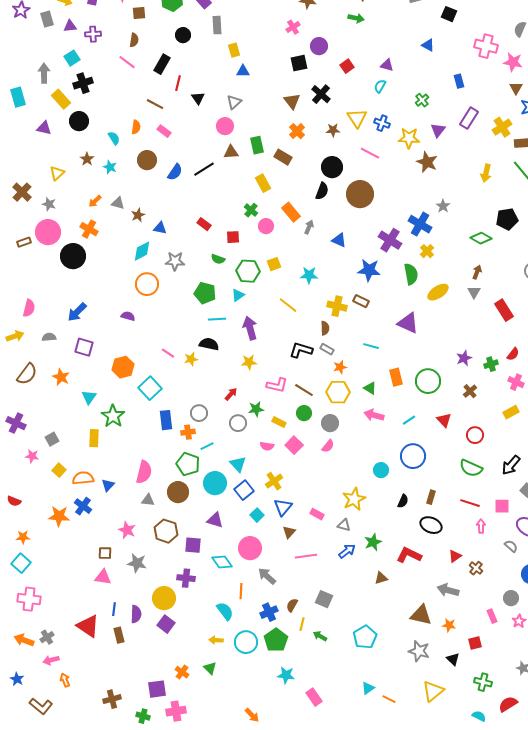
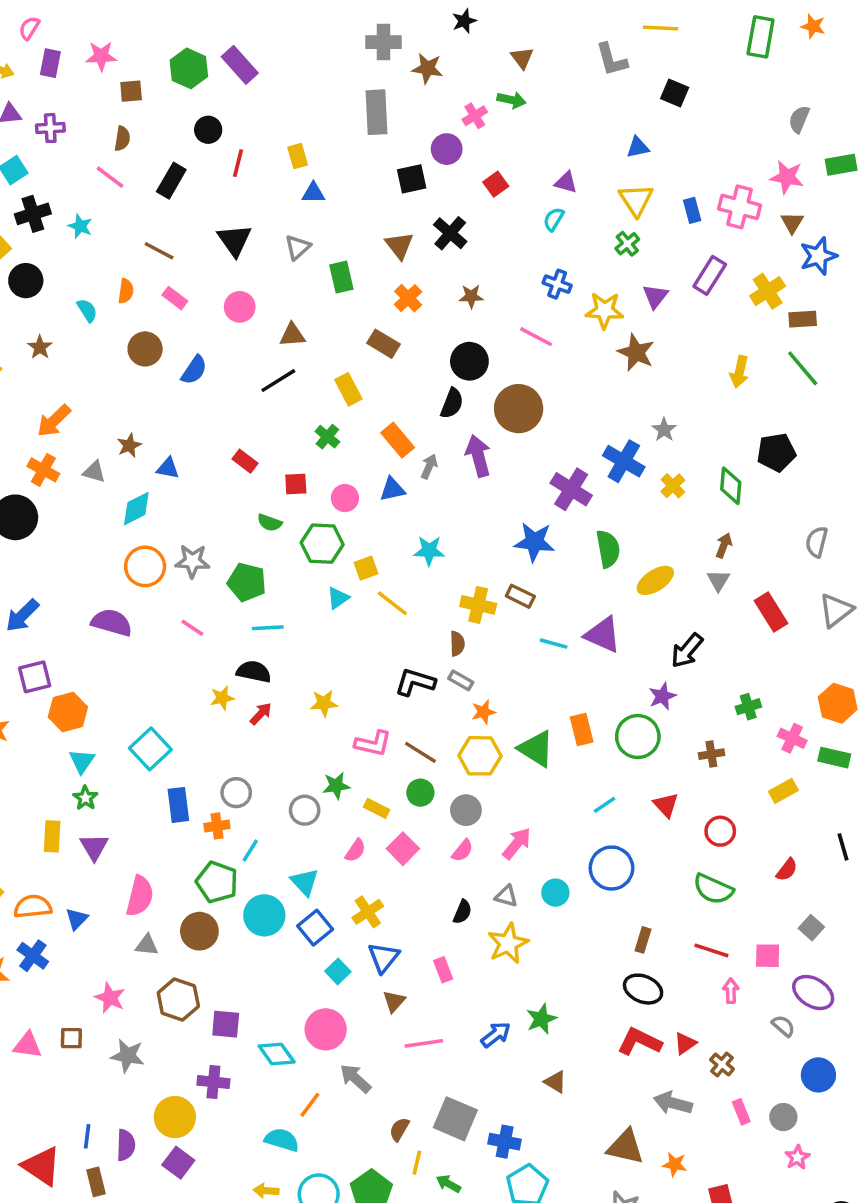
gray rectangle: (217, 25) -> (377, 112), moved, size x1.4
pink cross: (293, 27) -> (475, 116), moved
blue triangle: (428, 45) -> (638, 147), turned -40
pink cross: (486, 46) -> (740, 207), moved
red line: (178, 83) -> (238, 163), moved
black triangle: (198, 98) -> (234, 240), size x1.5
yellow triangle: (357, 118) -> (636, 200), moved
pink circle: (225, 126) -> (240, 307), moved
green rectangle: (257, 145) -> (341, 277), moved
cyan star: (110, 167) -> (80, 226), moved
black line: (204, 169) -> (278, 381), moved
orange arrow: (95, 201) -> (54, 421), size x1.5
gray triangle: (118, 203) -> (94, 472), moved
pink circle: (266, 226) -> (345, 498), moved
green diamond: (481, 238) -> (731, 486), turned 65
blue triangle: (339, 240) -> (392, 489), moved, turned -35
yellow cross: (427, 251) -> (673, 486), moved
gray star: (175, 261) -> (192, 561), moved
yellow square: (274, 264) -> (366, 568), moved
cyan triangle: (238, 295) -> (338, 598), moved
purple semicircle: (128, 316) -> (112, 623), size x1.6
purple arrow: (250, 328) -> (478, 456), moved
cyan line: (371, 346) -> (554, 644), moved
purple square: (84, 347) -> (35, 677), turned -30
pink line: (168, 353) -> (192, 628), moved
red semicircle: (513, 354) -> (787, 870), moved
purple star: (464, 358) -> (662, 696), moved
orange hexagon: (123, 367) -> (68, 712), moved
green triangle: (370, 388) -> (536, 749), size x1.6
brown cross: (470, 391) -> (711, 754), turned 32
red arrow: (231, 394) -> (261, 714), moved
cyan triangle: (89, 397) -> (82, 761), moved
pink arrow: (374, 415) -> (517, 843), moved, turned 114
green star: (113, 416) -> (85, 798), size x0.6
cyan line: (207, 446) -> (250, 850), turned -32
pink semicircle: (267, 446) -> (355, 850), turned -64
black arrow: (511, 465) -> (687, 651), moved
black semicircle: (403, 501) -> (462, 912), moved
pink rectangle: (317, 514) -> (443, 970), turned 40
purple triangle: (215, 520) -> (94, 847), moved, turned 42
gray triangle: (344, 525) -> (506, 896), moved
red L-shape: (409, 555) -> (640, 1042), moved
pink triangle: (103, 577) -> (28, 1045), moved
brown triangle: (381, 578) -> (555, 1082), turned 48
orange line: (241, 591) -> (310, 1105), turned 35
gray square: (324, 599) -> (455, 1119), size x1.4
cyan semicircle: (225, 611) -> (282, 1140), turned -36
blue cross: (269, 612) -> (505, 1142), moved, turned 36
pink rectangle: (492, 616) -> (741, 1112), moved

